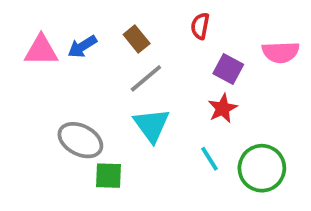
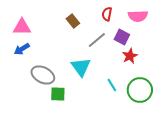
blue arrow: (82, 47) -> (22, 49), moved
pink semicircle: (281, 52) -> (138, 16), moved
gray line: (146, 78) -> (97, 40), moved
red star: (223, 108) -> (130, 56), moved

